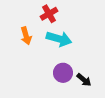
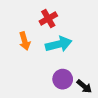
cyan arrow: (59, 39) -> (59, 44), turned -30

